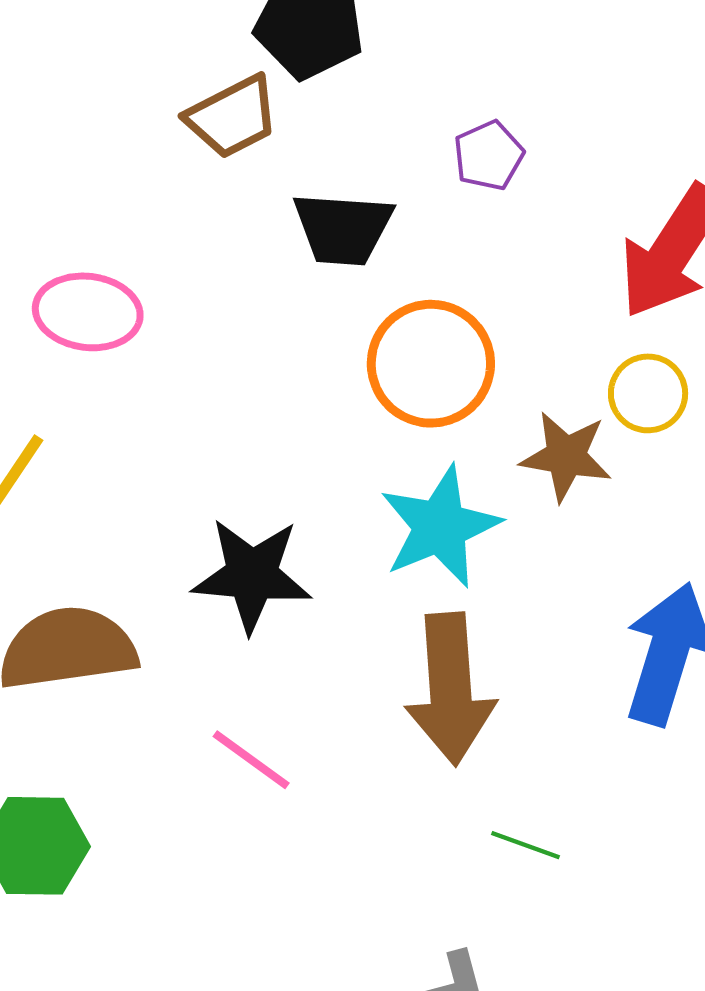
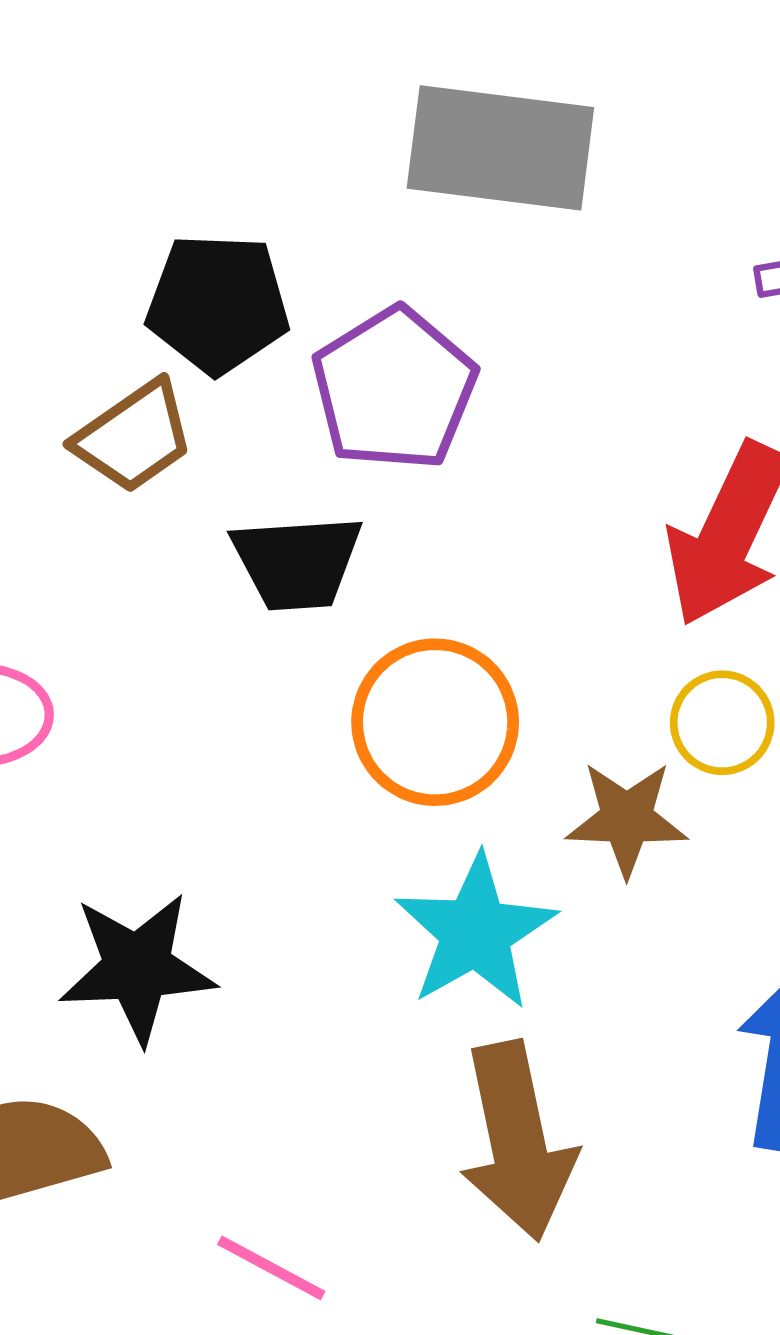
purple pentagon: (489, 155) -> (394, 389), moved, size x1.8
black star: (252, 575) -> (137, 968), moved

